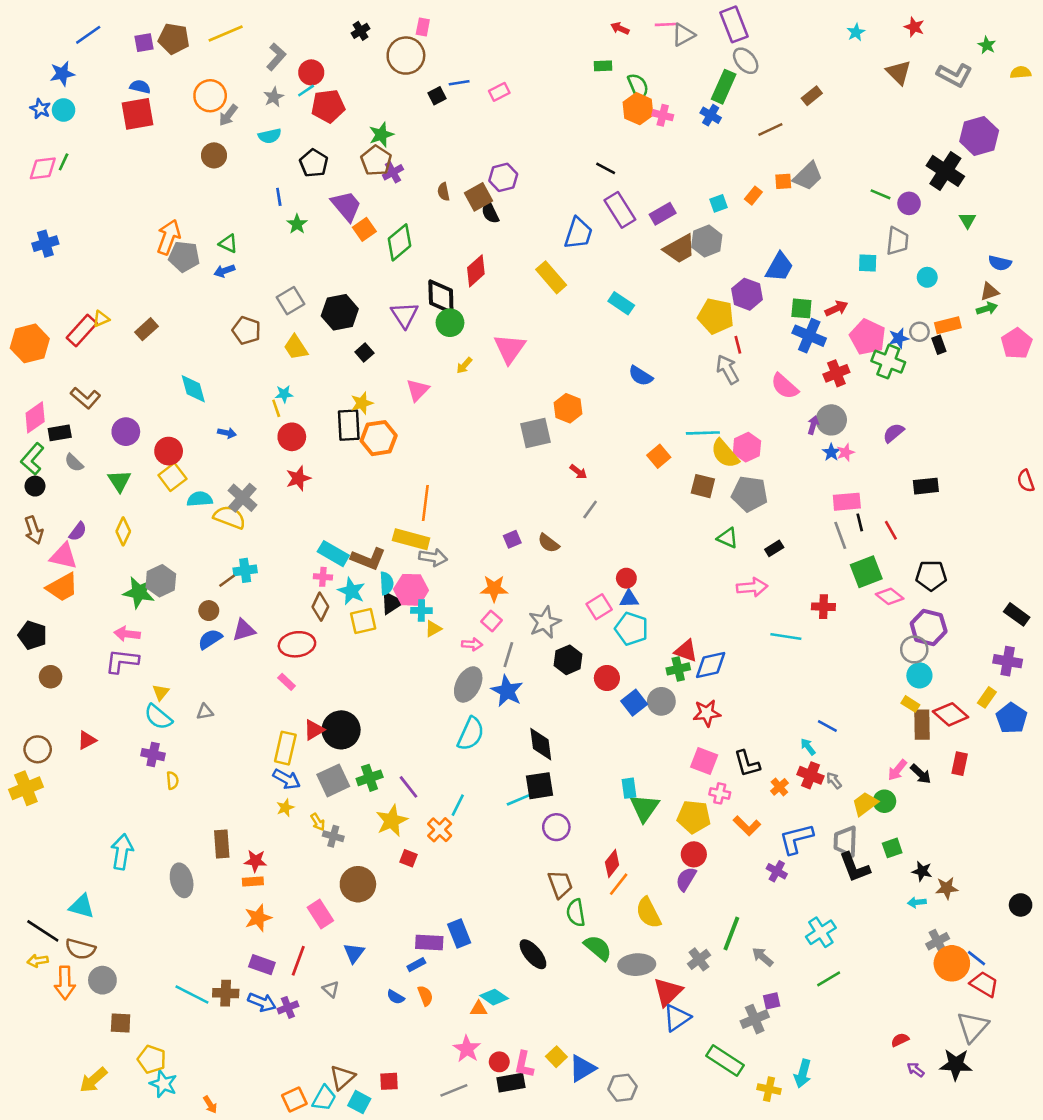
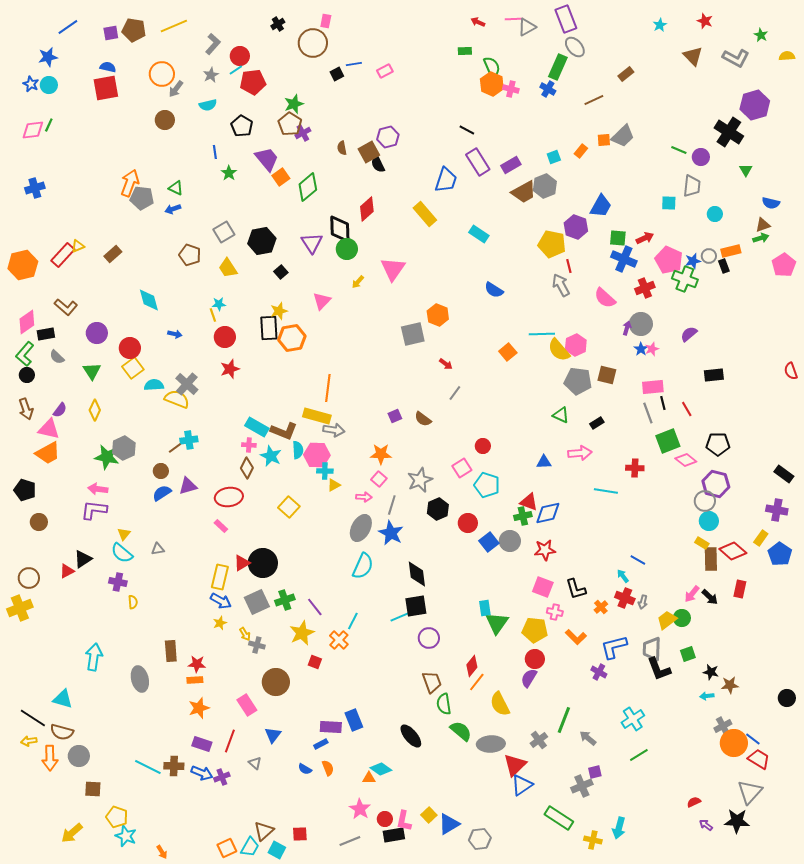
brown square: (703, 486) -> (607, 375), moved
blue triangle: (629, 599) -> (544, 462), moved
black triangle: (392, 603) -> (83, 559), moved
yellow square: (363, 621) -> (289, 507), moved, turned -35
gray arrow: (834, 780) -> (643, 602), turned -128

